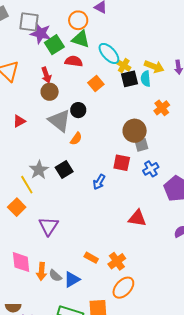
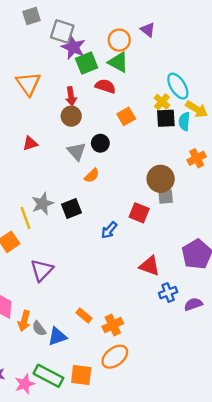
cyan ellipse: (109, 53) -> (178, 86), moved
gray triangle: (60, 121) -> (77, 151), size x0.7
blue cross: (151, 169) -> (168, 293), moved
red triangle: (137, 218) -> (149, 266), moved

